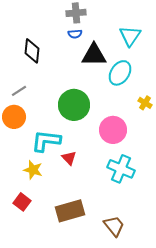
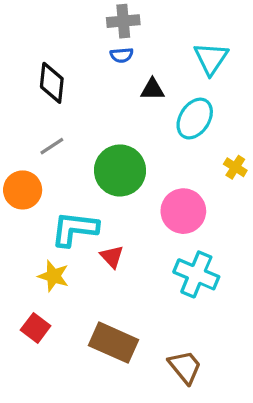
black triangle: (94, 55) -> (152, 89), size x0.6
gray line: (19, 91) -> (52, 146), moved
brown rectangle: (70, 211) -> (114, 343), turned 40

